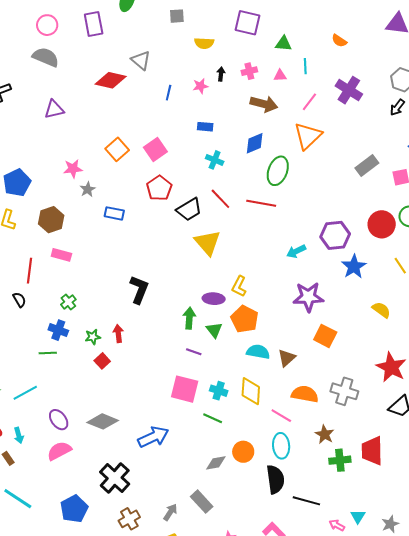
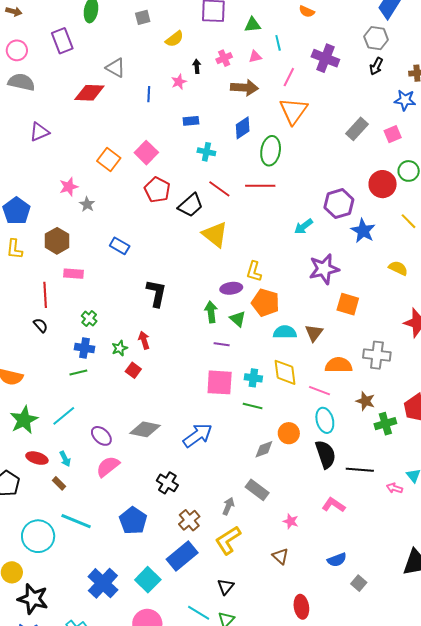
yellow semicircle: (204, 43) -> (174, 39), turned -30
blue rectangle: (114, 213) -> (120, 246), moved, turned 30
black cross: (115, 478) -> (167, 483), size x0.7

